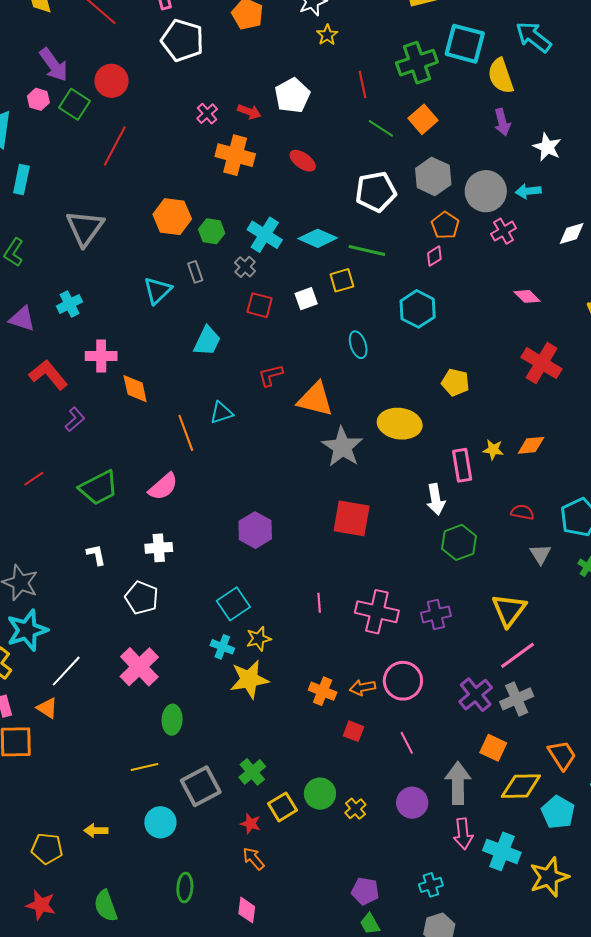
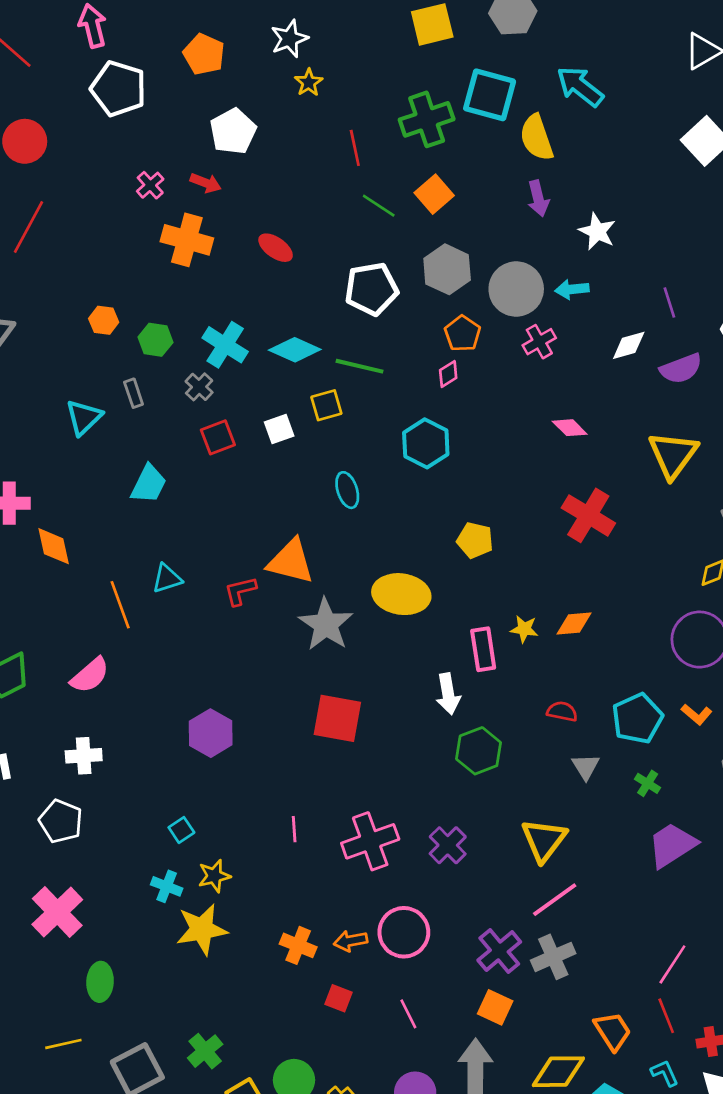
white pentagon: (292, 95) -> (233, 131), moved
orange hexagon: (172, 217) -> (104, 320), size x0.6
red square: (260, 305) -> (218, 437), turned -36
red L-shape: (271, 375) -> (240, 591), moved
cyan square: (233, 604) -> (181, 830), size x0.6
pink cross: (377, 612) -> (370, 841), turned -33
purple cross: (436, 614) -> (448, 845), turned -32
orange square: (493, 748) -> (495, 1007), moved

